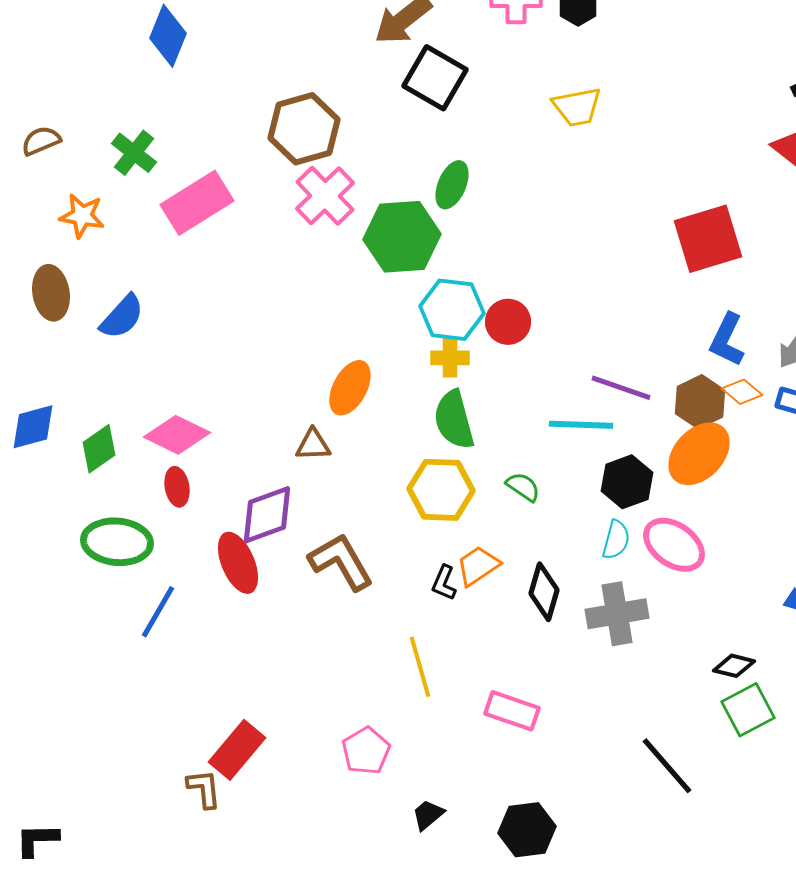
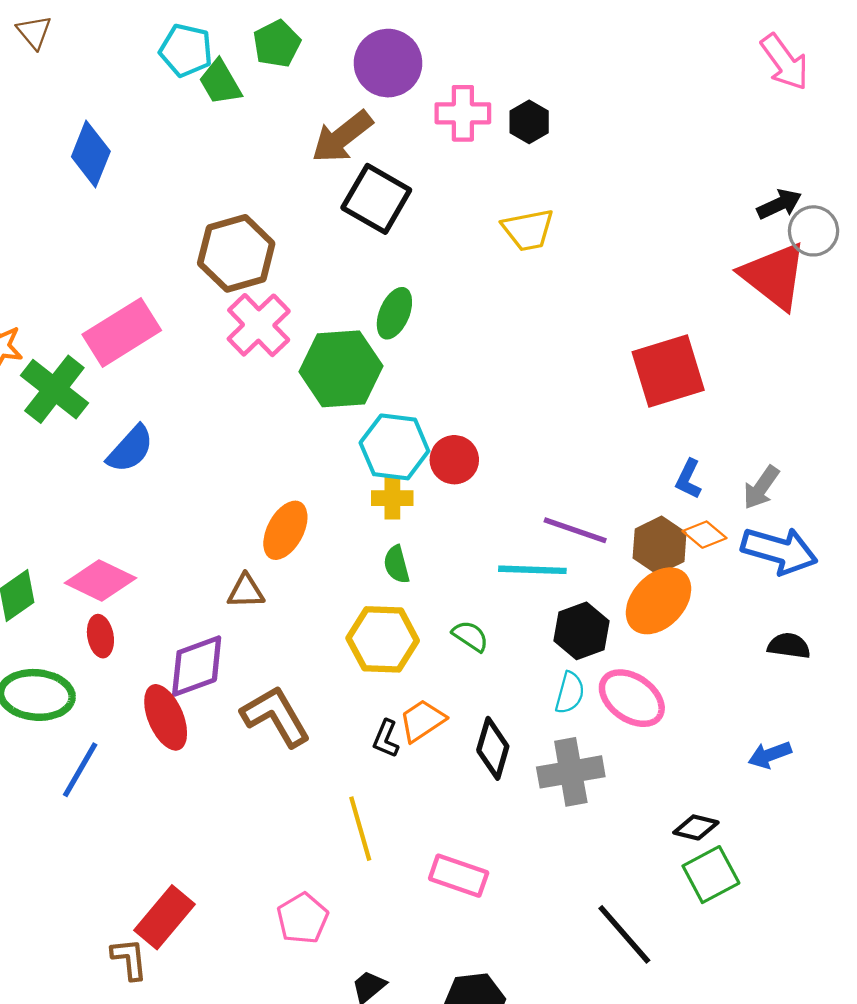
green cross: (134, 153) -> (54, 389), moved, size x1.4
blue semicircle: (122, 317) -> (130, 449), moved
blue L-shape: (727, 340) -> (688, 479), size x0.7
green semicircle: (454, 420) -> (397, 564), size x0.6

